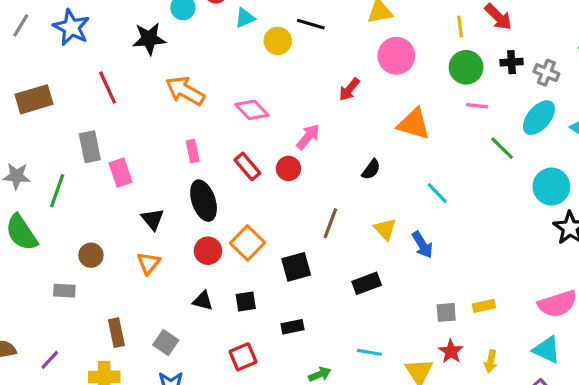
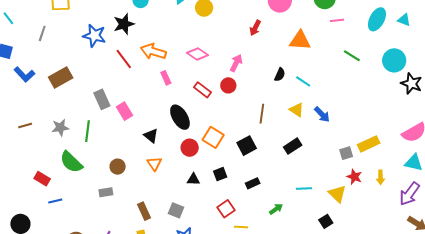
blue star: (71, 27) -> (94, 36), moved
red line: (108, 88) -> (124, 59), moved
green line: (502, 148) -> (352, 56), moved
pink rectangle: (193, 151) -> (166, 78), moved
cyan line: (437, 193) -> (303, 81), moved
yellow rectangle: (484, 306) -> (369, 144), size x1.5

